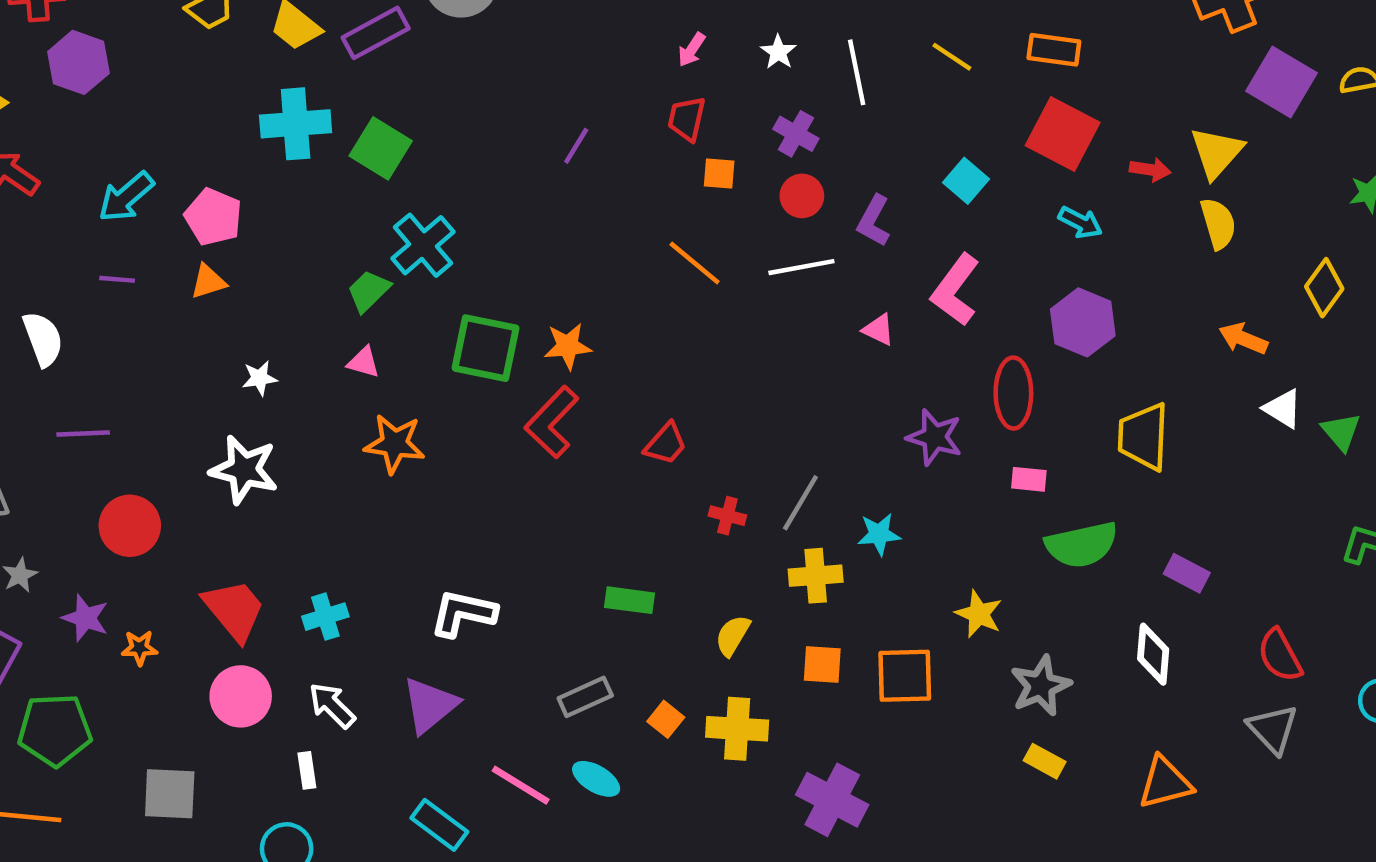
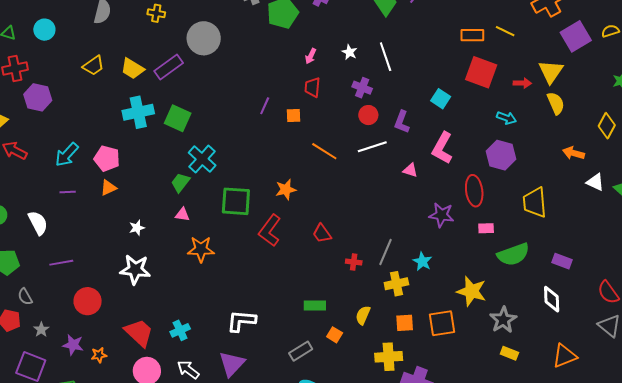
yellow line: (952, 57) -> (505, 31), moved
purple square: (1281, 82) -> (576, 36), turned 36
orange square: (719, 173) -> (294, 115), moved
cyan arrow: (1080, 222) -> (506, 118), moved
orange star: (568, 346) -> (286, 190), moved
red trapezoid: (666, 444) -> (322, 234), turned 110
cyan star: (879, 534) -> (422, 261), turned -30
yellow star: (979, 614) -> (472, 291), size x1.4
orange square: (666, 719) -> (335, 335), moved
yellow cross: (737, 729) -> (389, 357), moved

